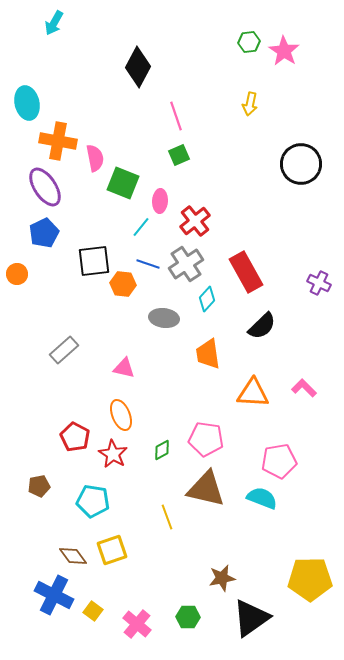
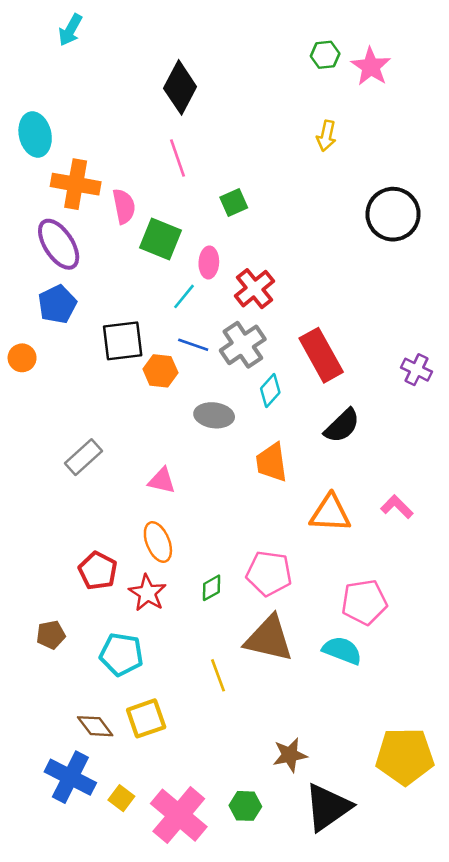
pink line: (176, 116) -> (177, 158), moved
pink cross: (137, 624) -> (179, 815), size x1.5

